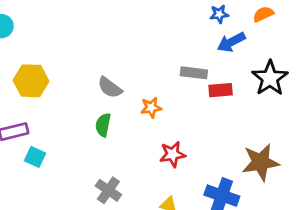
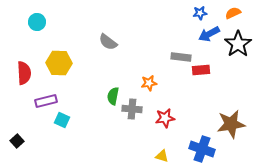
black star: (270, 78) -> (238, 44), moved
gray semicircle: (110, 88) -> (108, 42), moved
gray cross: (108, 190) -> (132, 109), moved, turned -30

